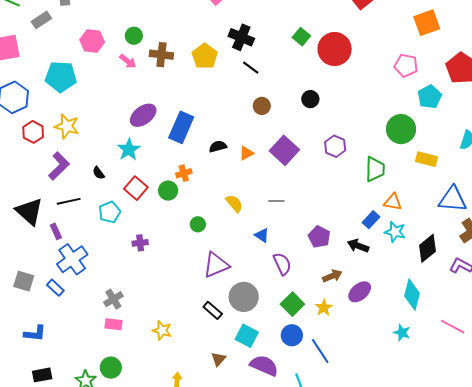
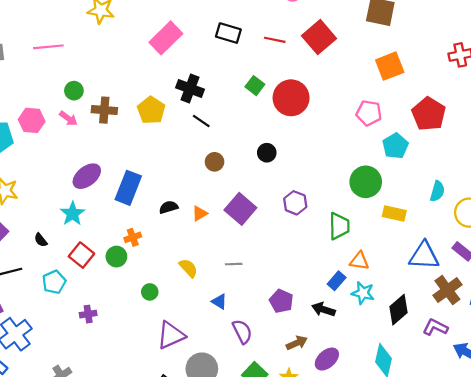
pink hexagon: (92, 41) -> (32, 120), moved

